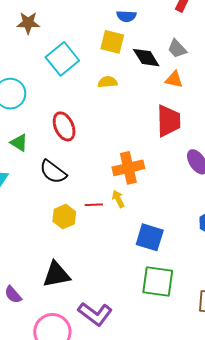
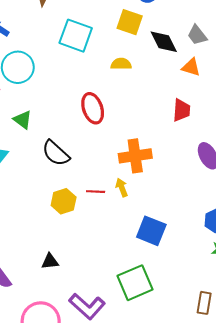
cyan square: (62, 59) -> (76, 36), turned -36
red trapezoid: (168, 121) -> (182, 110), size x0.7
red ellipse: (64, 126) -> (93, 108), moved
black triangle: (56, 275) -> (50, 261), size x0.6
green square: (158, 282) -> (135, 283), moved, turned -36

